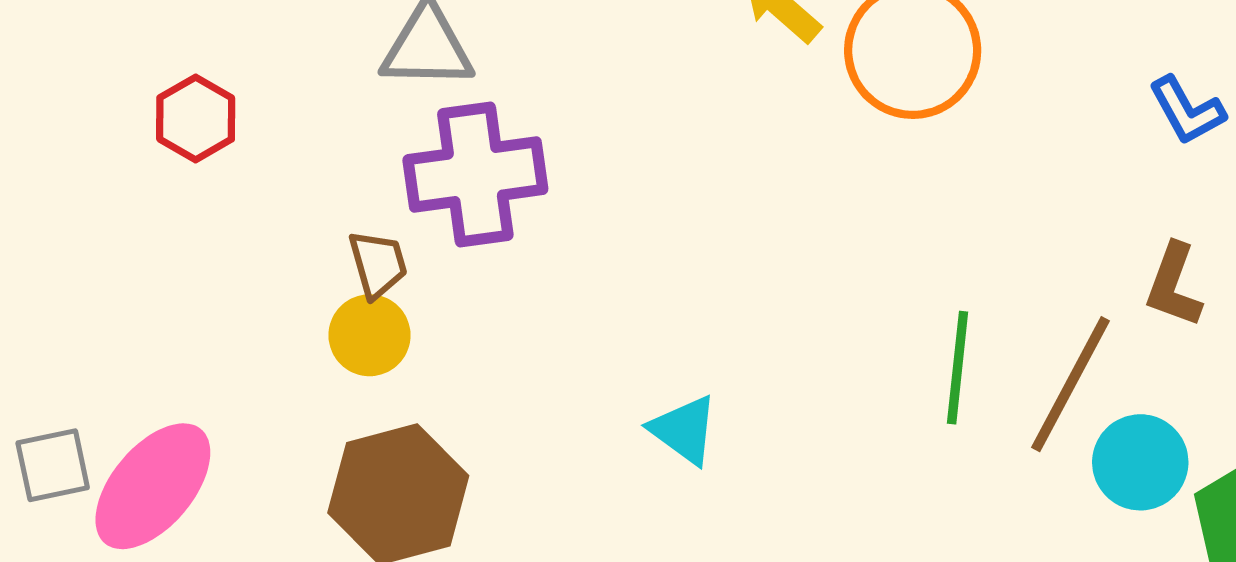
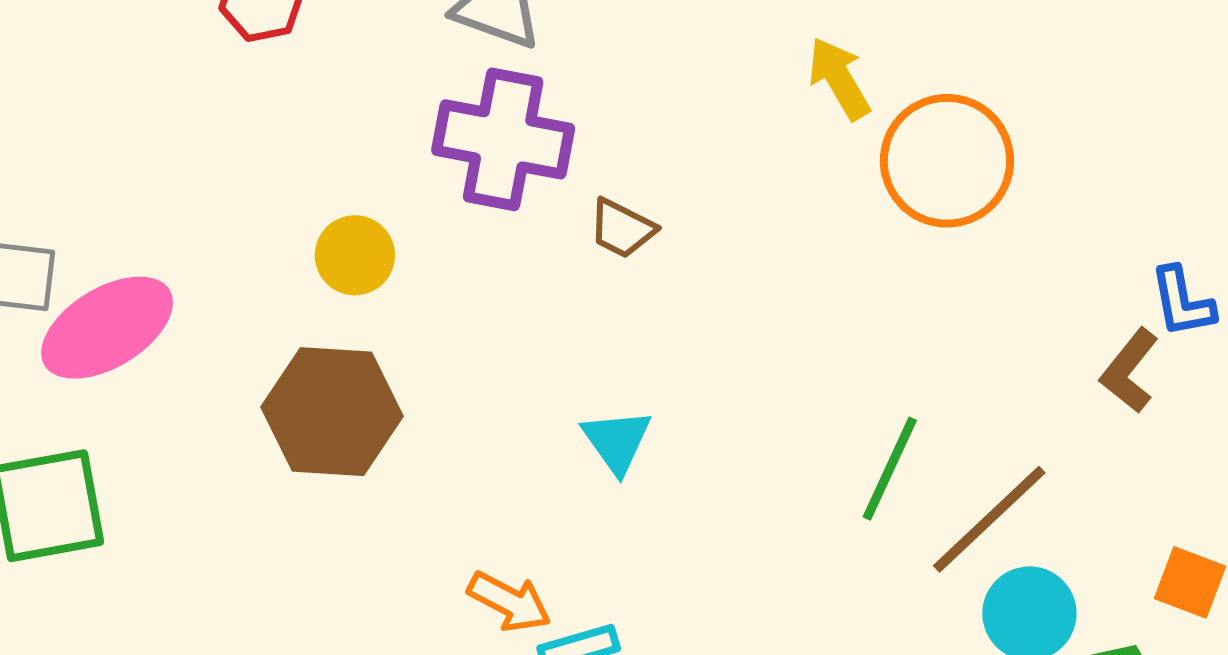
brown trapezoid: (378, 264) -> (622, 228), moved, turned 114
brown L-shape: (1174, 285) -> (1129, 371), moved

